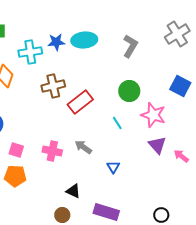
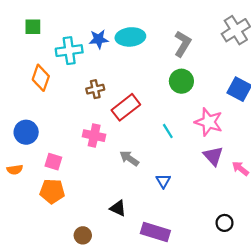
brown cross: (53, 86) -> (95, 89), size x0.7
green circle: (129, 91) -> (181, 81), moved
pink cross: (52, 151) -> (94, 136), moved
brown circle: (62, 215) -> (83, 235), moved
black circle: (161, 215) -> (225, 223), moved

